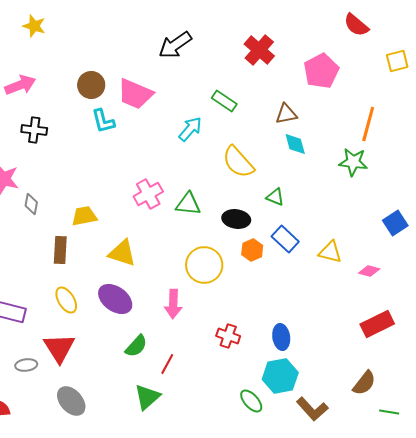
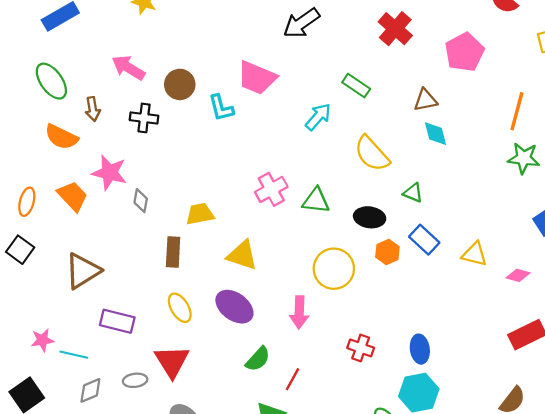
pink arrow: (20, 85) -> (128, 68), turned -128
brown circle: (91, 85) -> (180, 84), moved
green star: (353, 162) -> (524, 158), moved

